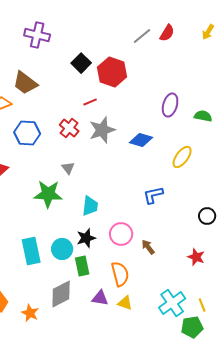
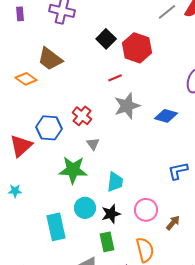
red cross: (69, 128) -> (82, 116), moved
blue hexagon: (27, 133) -> (49, 128), moved
brown arrow: (148, 247) -> (173, 223), turned 77
cyan circle: (62, 249) -> (85, 208), moved

